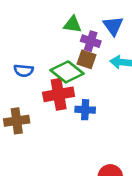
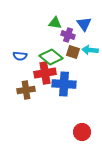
brown square: (87, 59) -> (73, 52), moved
blue cross: (85, 110) -> (64, 84), size x1.6
brown cross: (17, 121) -> (26, 90), moved

